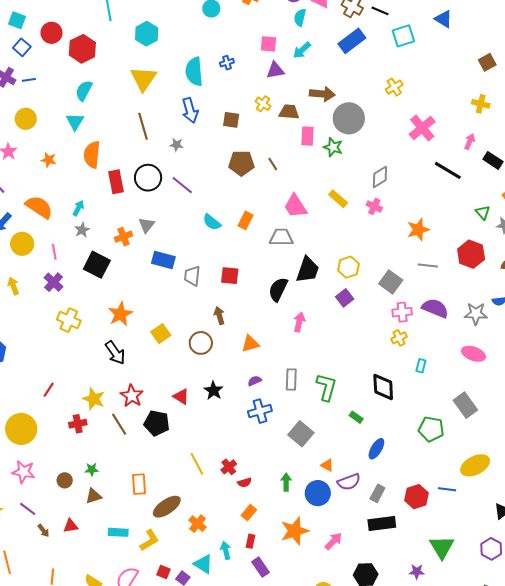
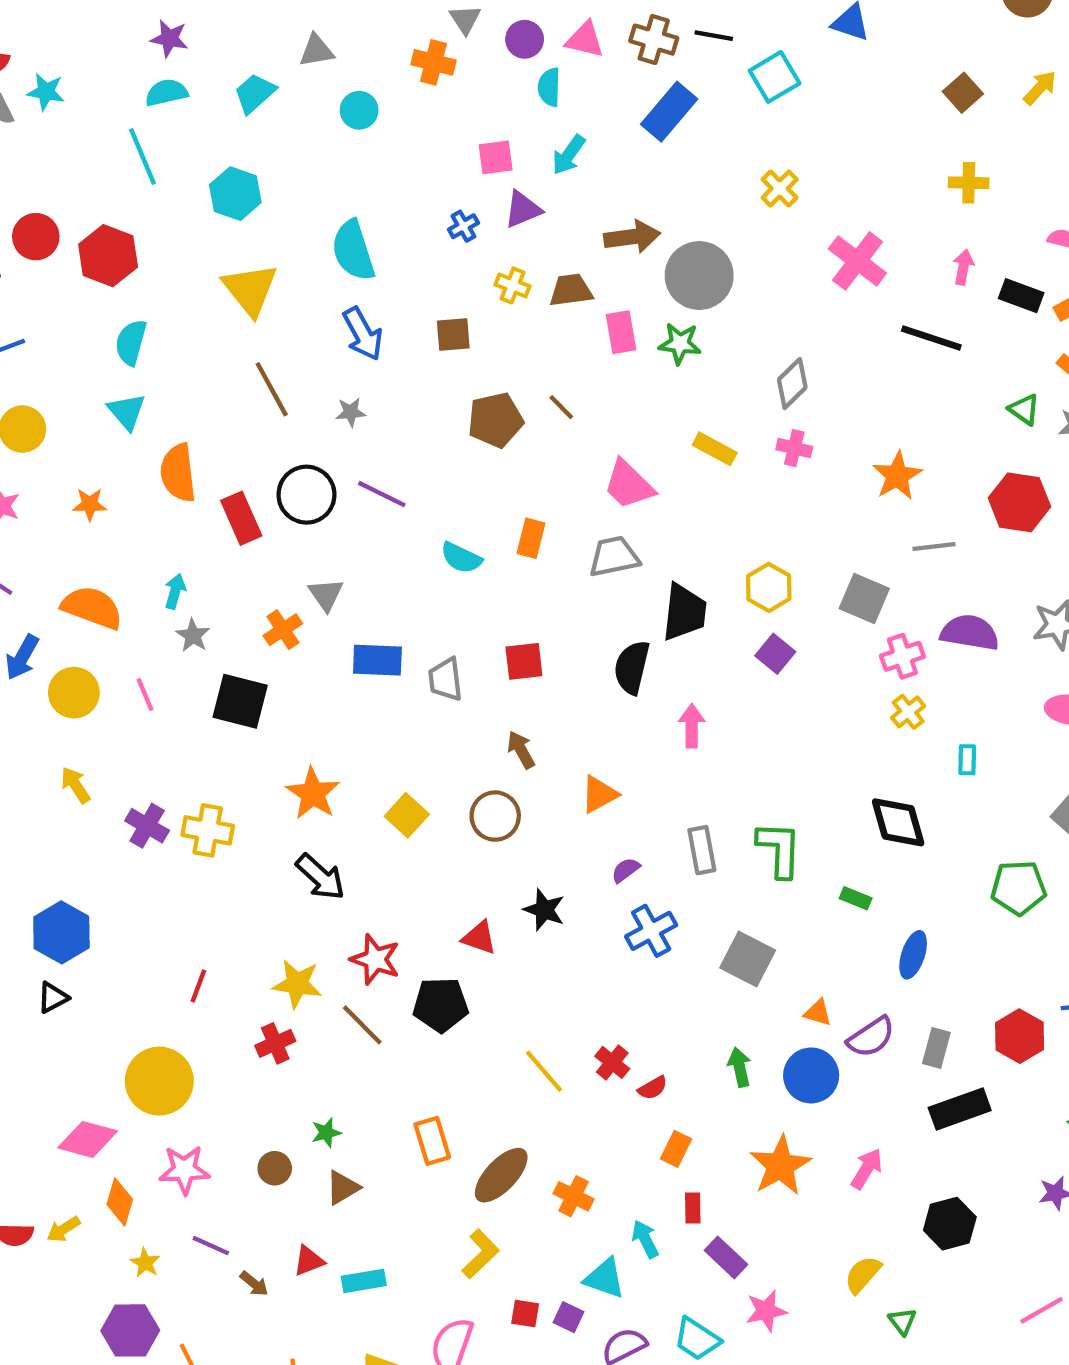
blue cross: (227, 63) -> (463, 226), moved
purple cross: (54, 282) -> (147, 826), moved
cyan rectangle: (118, 532) -> (364, 1281), moved

